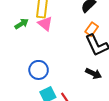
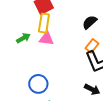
pink triangle: (45, 24) -> (47, 39), turned -35

